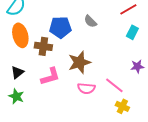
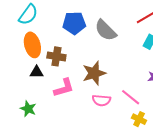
gray semicircle: (90, 21) -> (106, 30), size x1.6
blue pentagon: (60, 27) -> (74, 23), moved
black triangle: (17, 72) -> (37, 72), moved, turned 40

